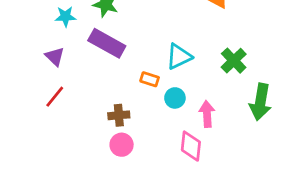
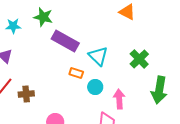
purple rectangle: (107, 43) -> (65, 41), moved
cyan triangle: (179, 57) -> (98, 56), turned -50
brown cross: (119, 115) -> (26, 94), moved

